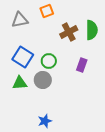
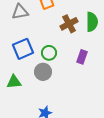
blue square: (23, 57) -> (23, 49), turned 35
green triangle: (20, 83) -> (14, 82), moved

